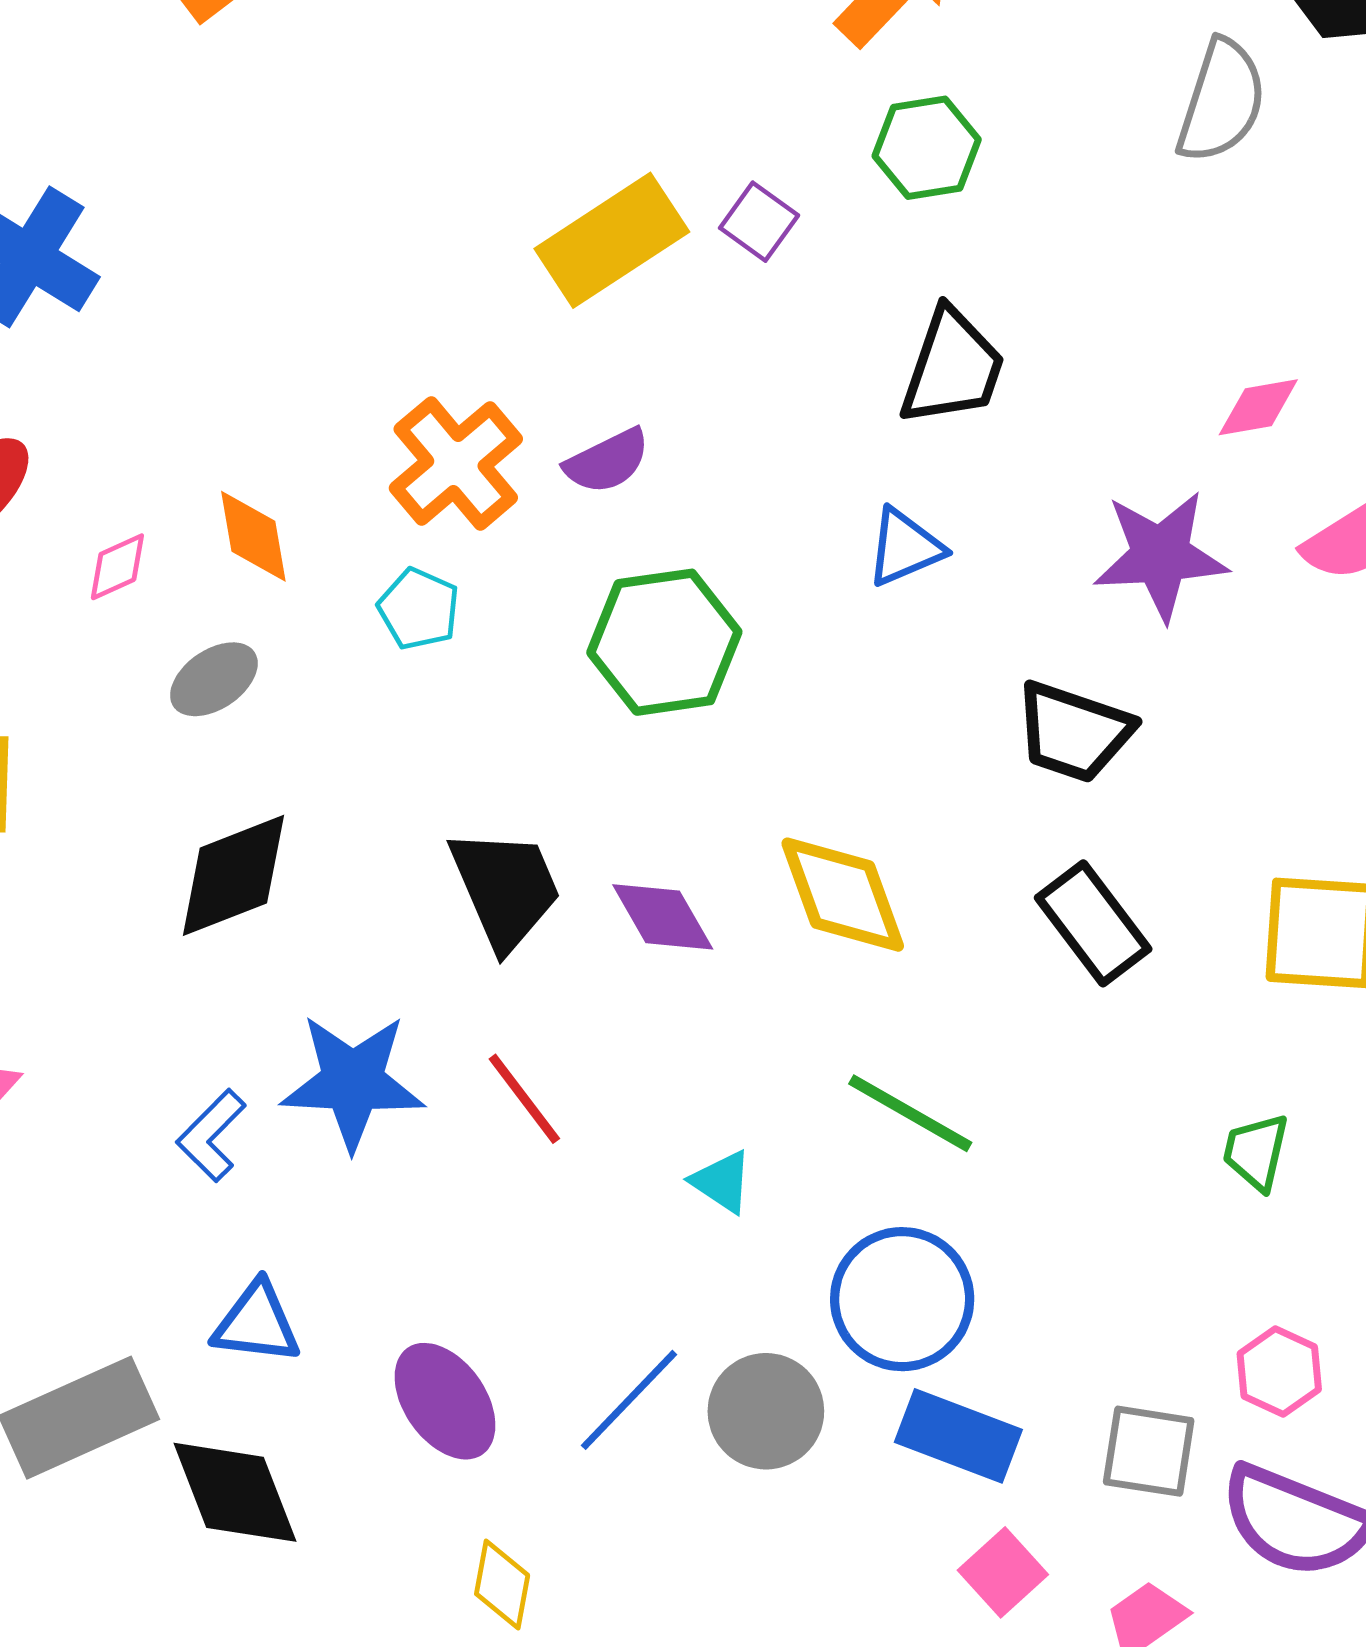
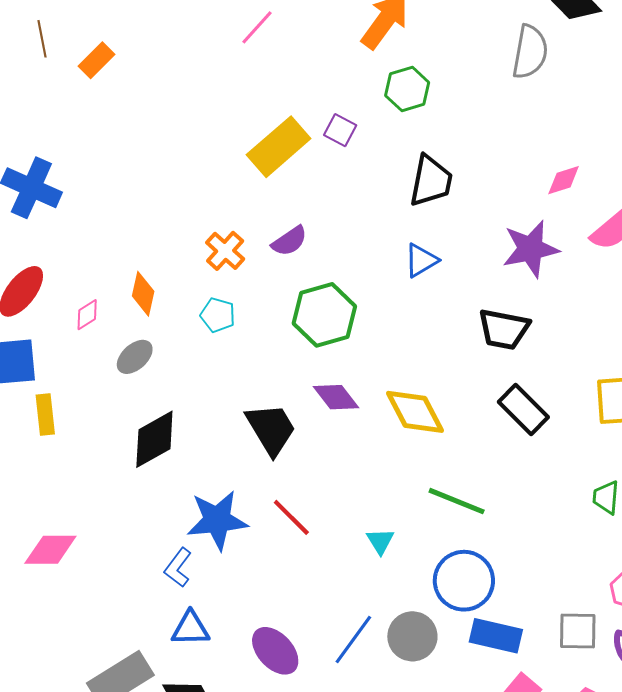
orange cross: (456, 463) -> (225, 251), size x0.7
orange diamond: (253, 536) -> (143, 294), turned 30
purple diamond: (663, 917) -> (336, 397), moved
blue L-shape: (211, 1135) -> (178, 568), moved
cyan triangle: (722, 1182) -> (380, 541), turned 32

